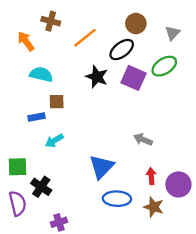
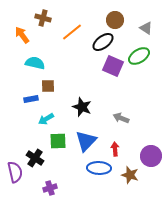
gray triangle: (173, 33) -> (146, 28), turned -40
black star: (97, 77) -> (82, 107), moved
green square: (18, 167) -> (58, 141), moved
red arrow: (151, 176) -> (115, 149), moved

